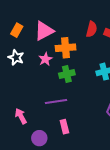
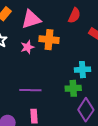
red semicircle: (92, 29) -> (74, 15), moved
green cross: (67, 74) -> (73, 88), moved

